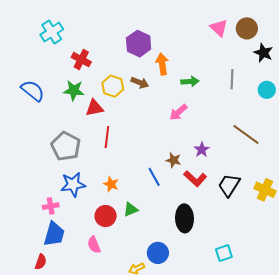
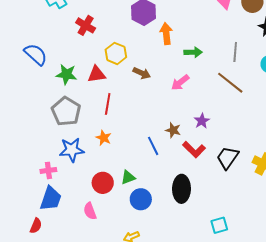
brown arrow: (140, 83) -> (142, 73), moved
green star: (74, 90) -> (66, 74), moved
brown line: (246, 134) -> (230, 83), moved
orange star: (111, 184) -> (104, 138), moved
blue circle: (158, 253) -> (141, 199), moved

